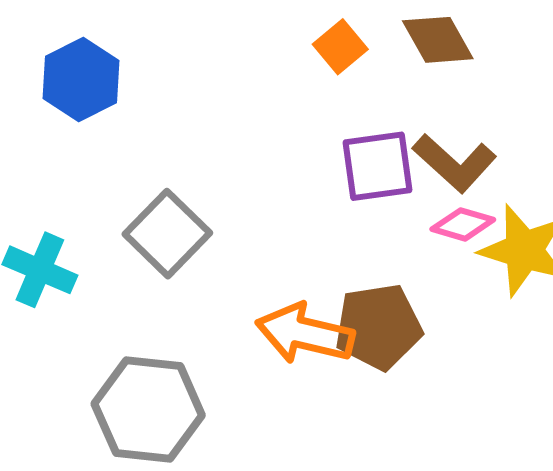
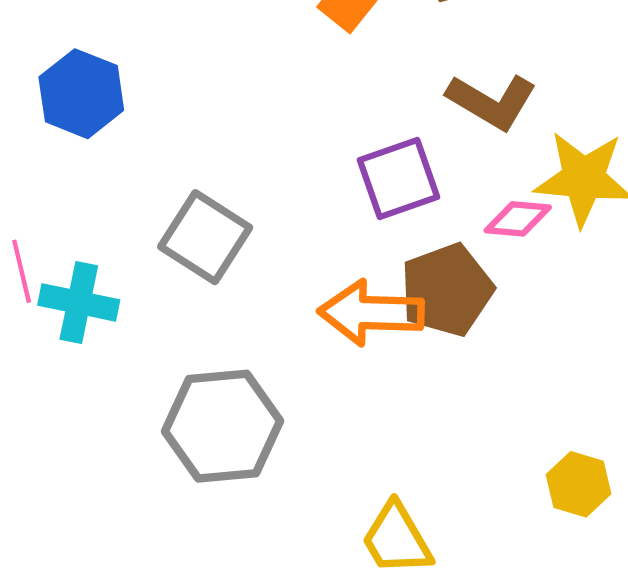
purple square: (377, 166) -> (399, 178), moved
pink diamond: (463, 224) -> (518, 219), moved

